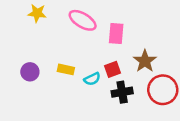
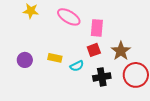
red square: (112, 69) -> (94, 50), moved

